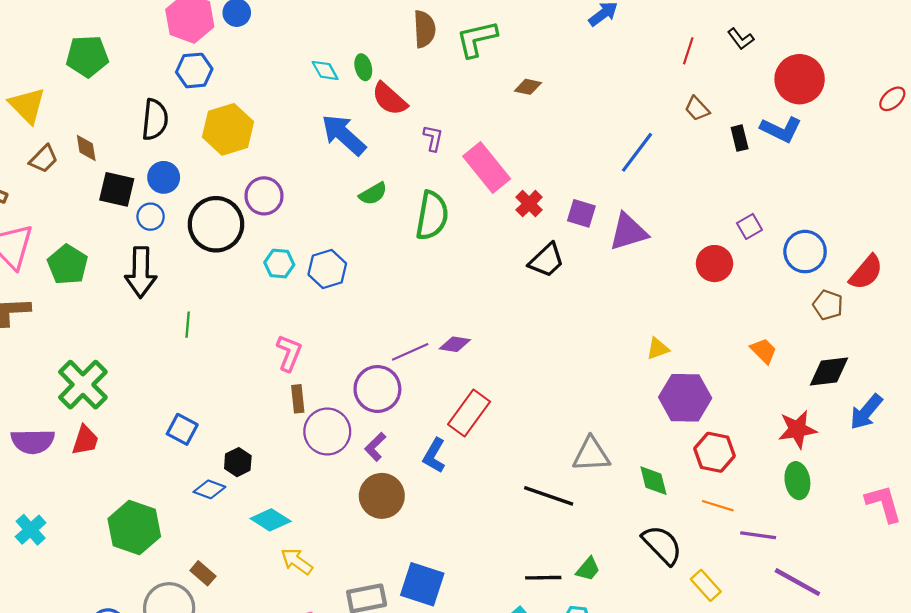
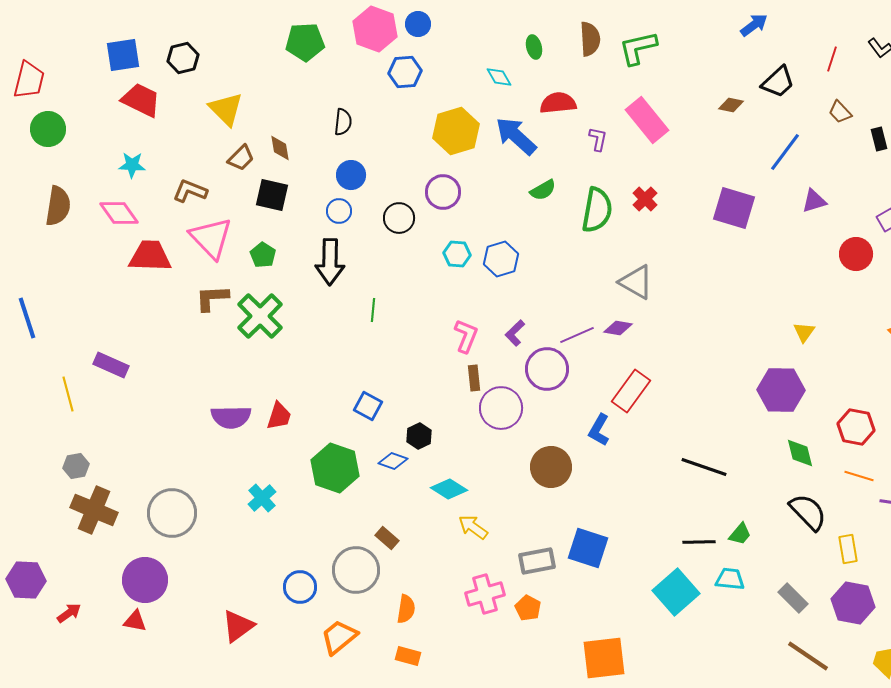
green pentagon: (87, 56) -> (305, 42), moved
green ellipse: (363, 67) -> (534, 47), moved
blue hexagon: (194, 70) -> (405, 72), moved
brown diamond: (528, 87) -> (731, 105), moved
red semicircle: (389, 99) -> (558, 103), turned 132
black semicircle: (155, 120) -> (343, 122), size x0.7
yellow hexagon: (228, 129) -> (456, 131), moved
pink rectangle: (487, 168) -> (647, 120), moved
black square: (117, 189) -> (272, 195), moved
red cross: (529, 204) -> (645, 199), moved
purple square: (581, 213) -> (734, 208), size x1.6
black circle: (216, 224) -> (399, 218), size x0.6
purple triangle: (628, 232) -> (814, 201), moved, size x0.7
black trapezoid: (547, 260) -> (778, 82), moved
green pentagon: (68, 265) -> (263, 255), size x0.7
yellow triangle: (658, 349) -> (804, 332), turned -35
green cross: (83, 385) -> (260, 316), moved
purple hexagon: (685, 398) -> (781, 390), moved
purple L-shape: (375, 447) -> (515, 333), moved
gray triangle: (591, 454) -> (636, 282), moved, turned 33
green hexagon: (134, 528) -> (335, 468), moved
cyan cross: (31, 530) -> (262, 498), moved
yellow rectangle: (706, 585) -> (848, 549), turned 32

